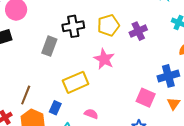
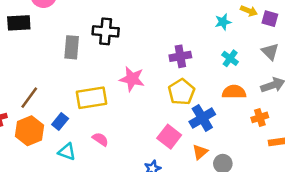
yellow pentagon: (108, 25) -> (181, 92), moved, turned -30
gray rectangle: (49, 46) -> (72, 47), turned -30
pink star: (104, 59) -> (132, 79), turned -30
blue cross: (168, 76) -> (202, 118), turned -30

